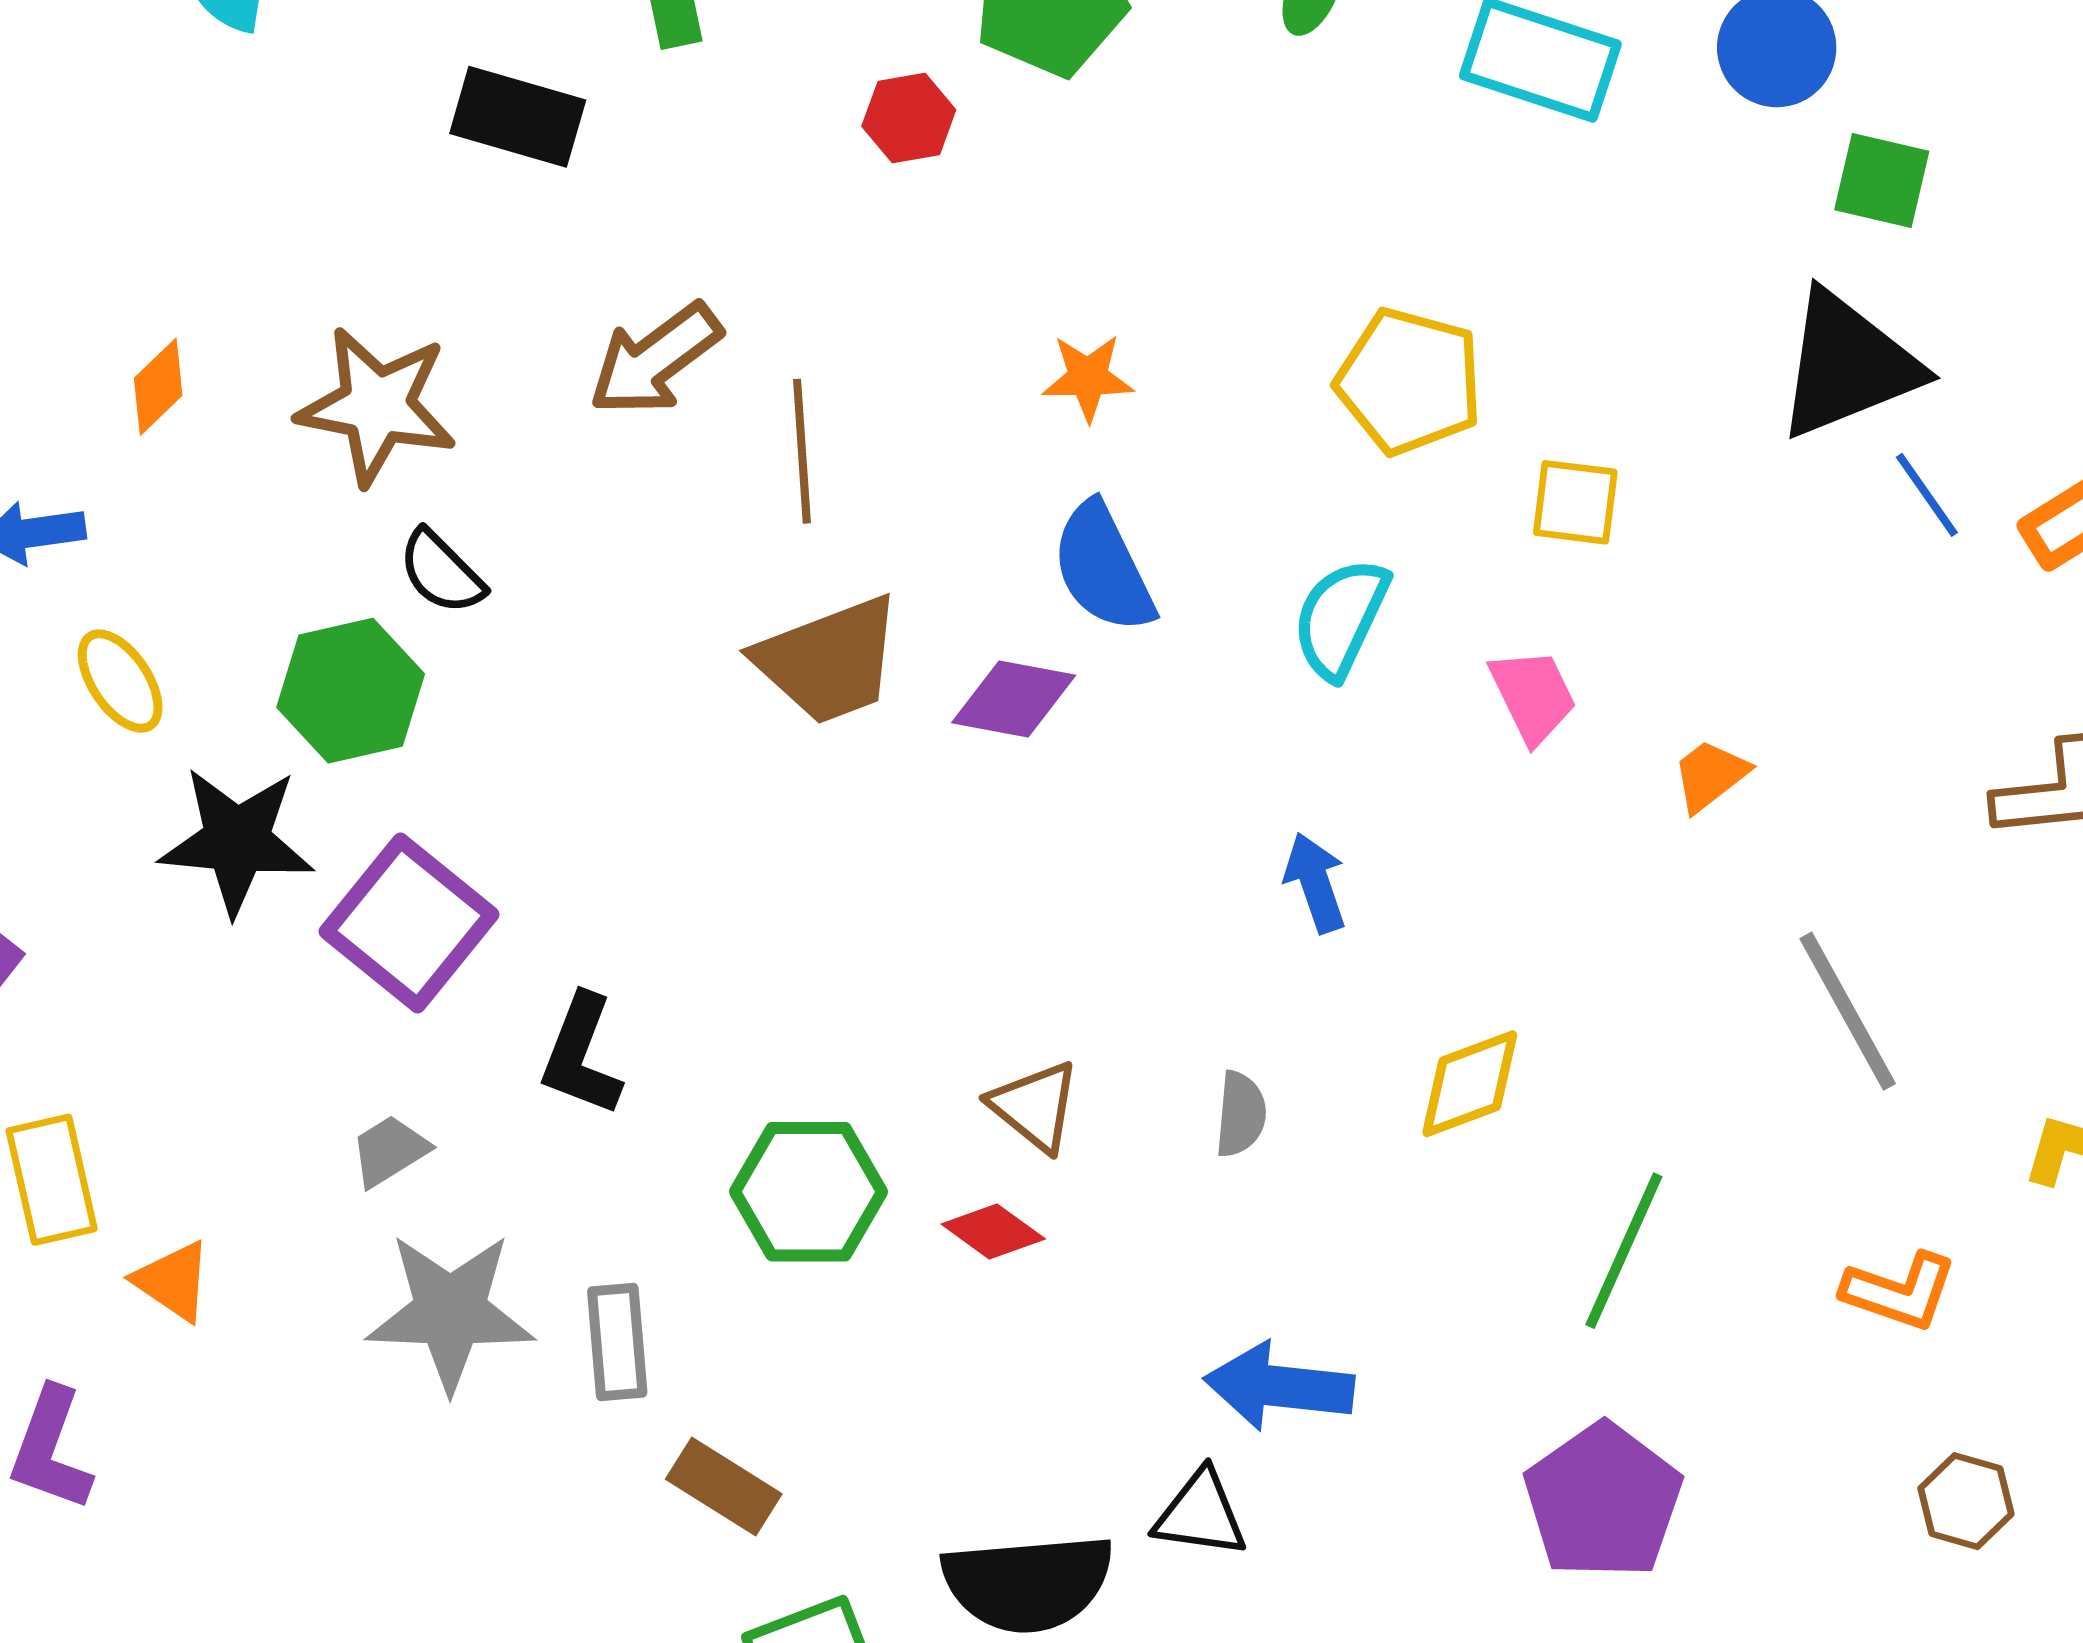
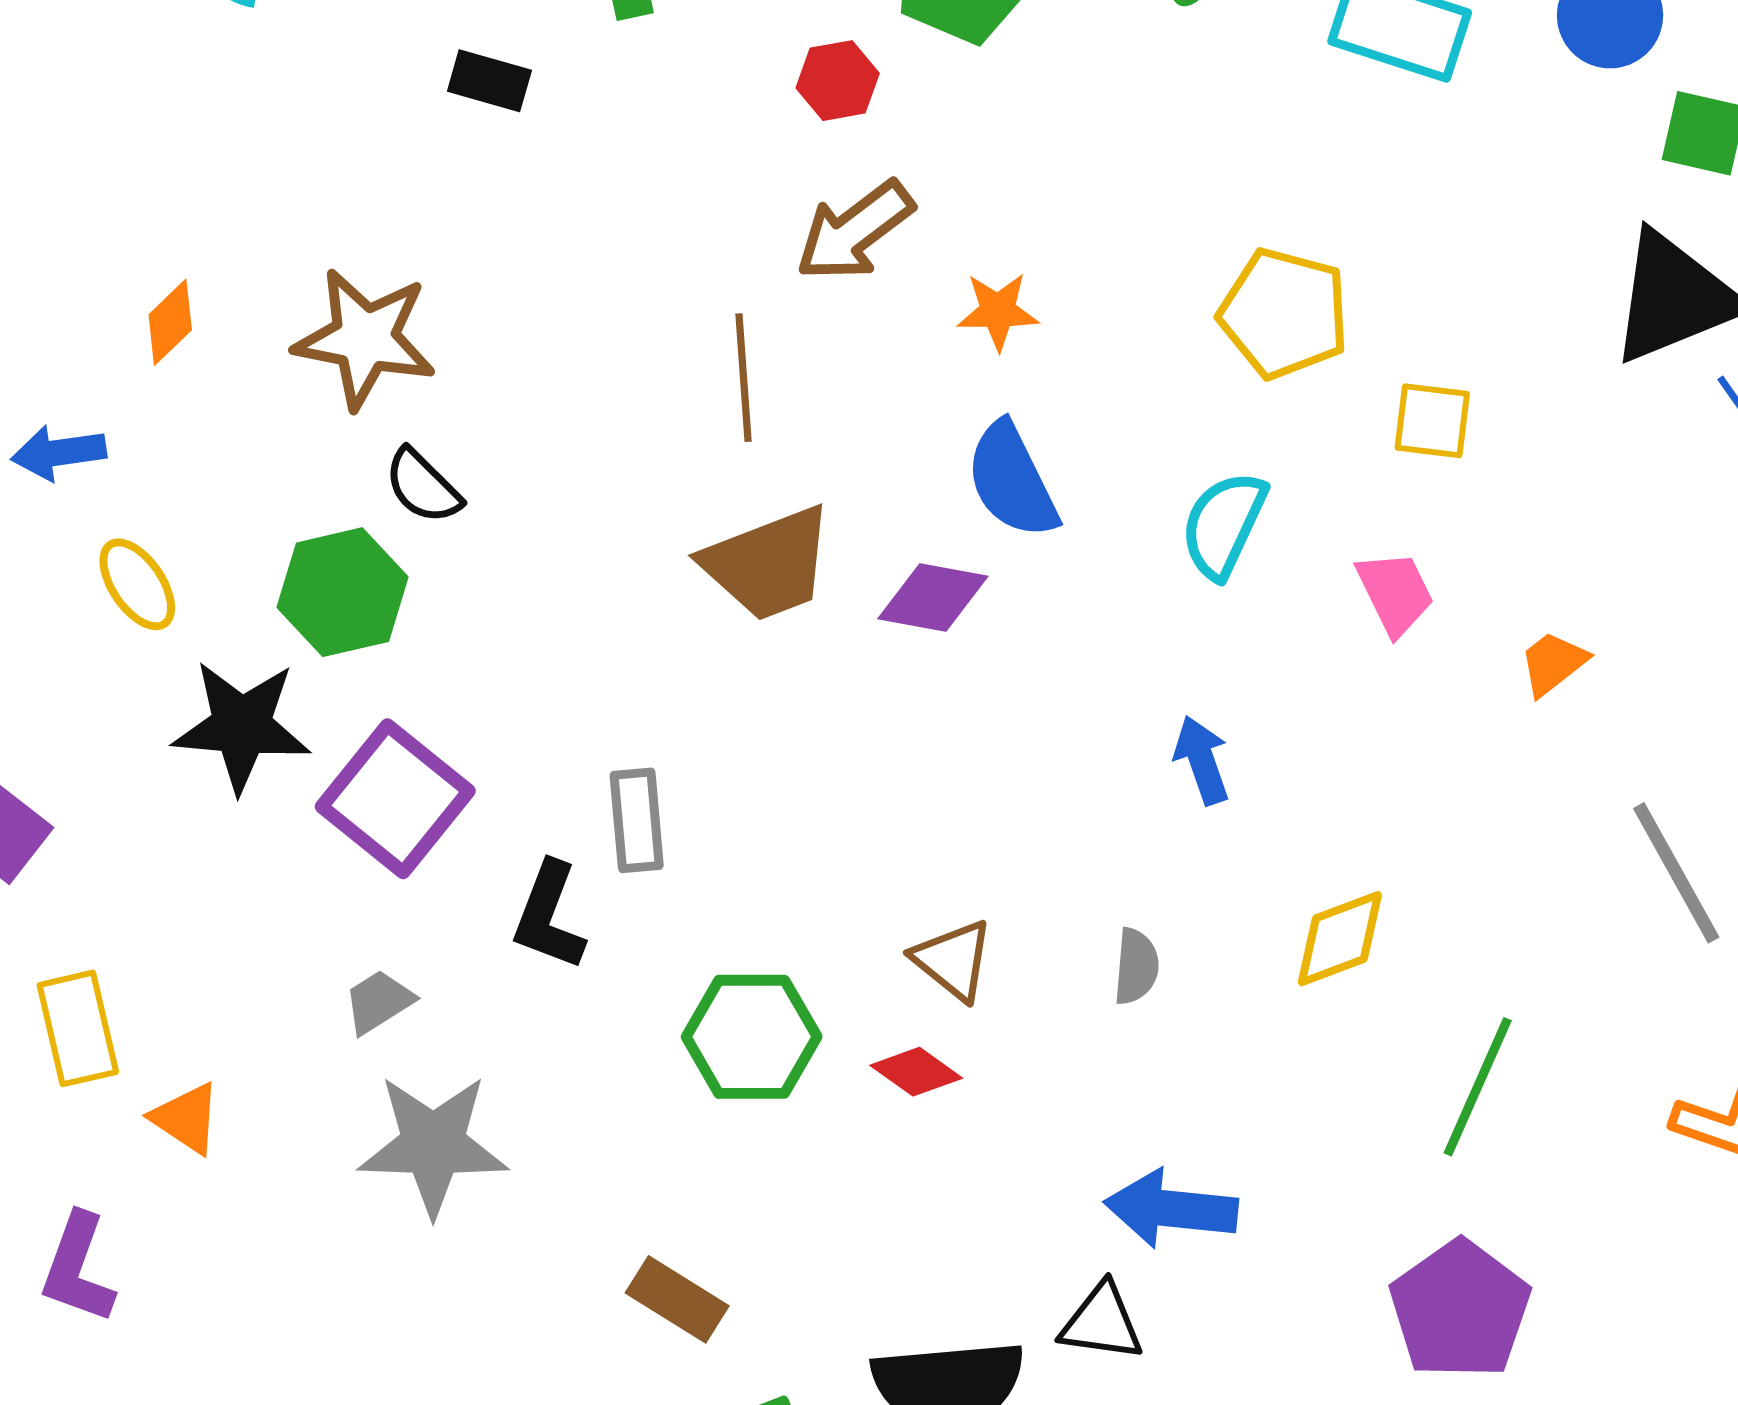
black rectangle: (518, 117) -> (489, 81), size x0.7
brown arrow: (655, 359) -> (855, 231), moved
gray rectangle: (617, 1342) -> (637, 820), moved

